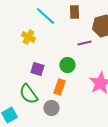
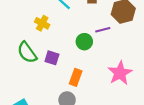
green circle: (67, 65) -> (84, 42), moved
green semicircle: (28, 94) -> (27, 52), moved

